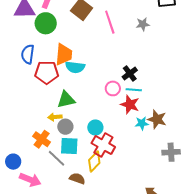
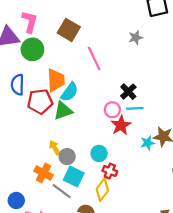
pink line: (110, 22) -> (94, 58), moved
cyan semicircle: (75, 67) -> (69, 92), turned -54
green triangle: (66, 100) -> (63, 111), moved
red star: (130, 105) -> (121, 125), moved, turned 30
yellow arrow: (55, 117) -> (55, 148), turned 72
red cross: (103, 145) -> (110, 171), size x0.6
cyan square: (69, 146) -> (74, 177), turned 30

